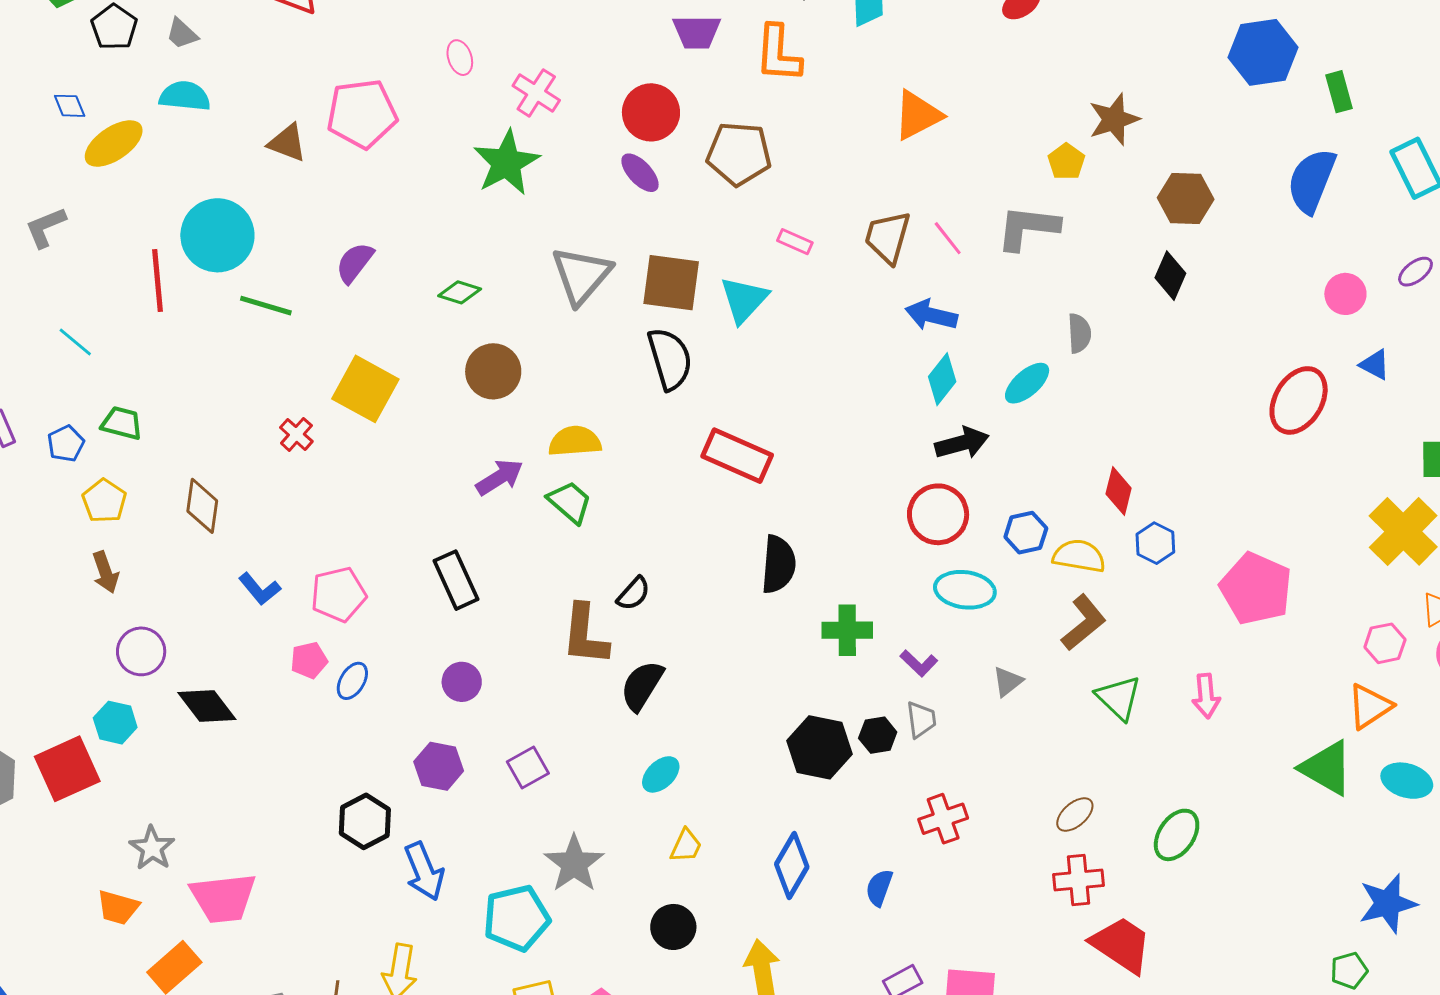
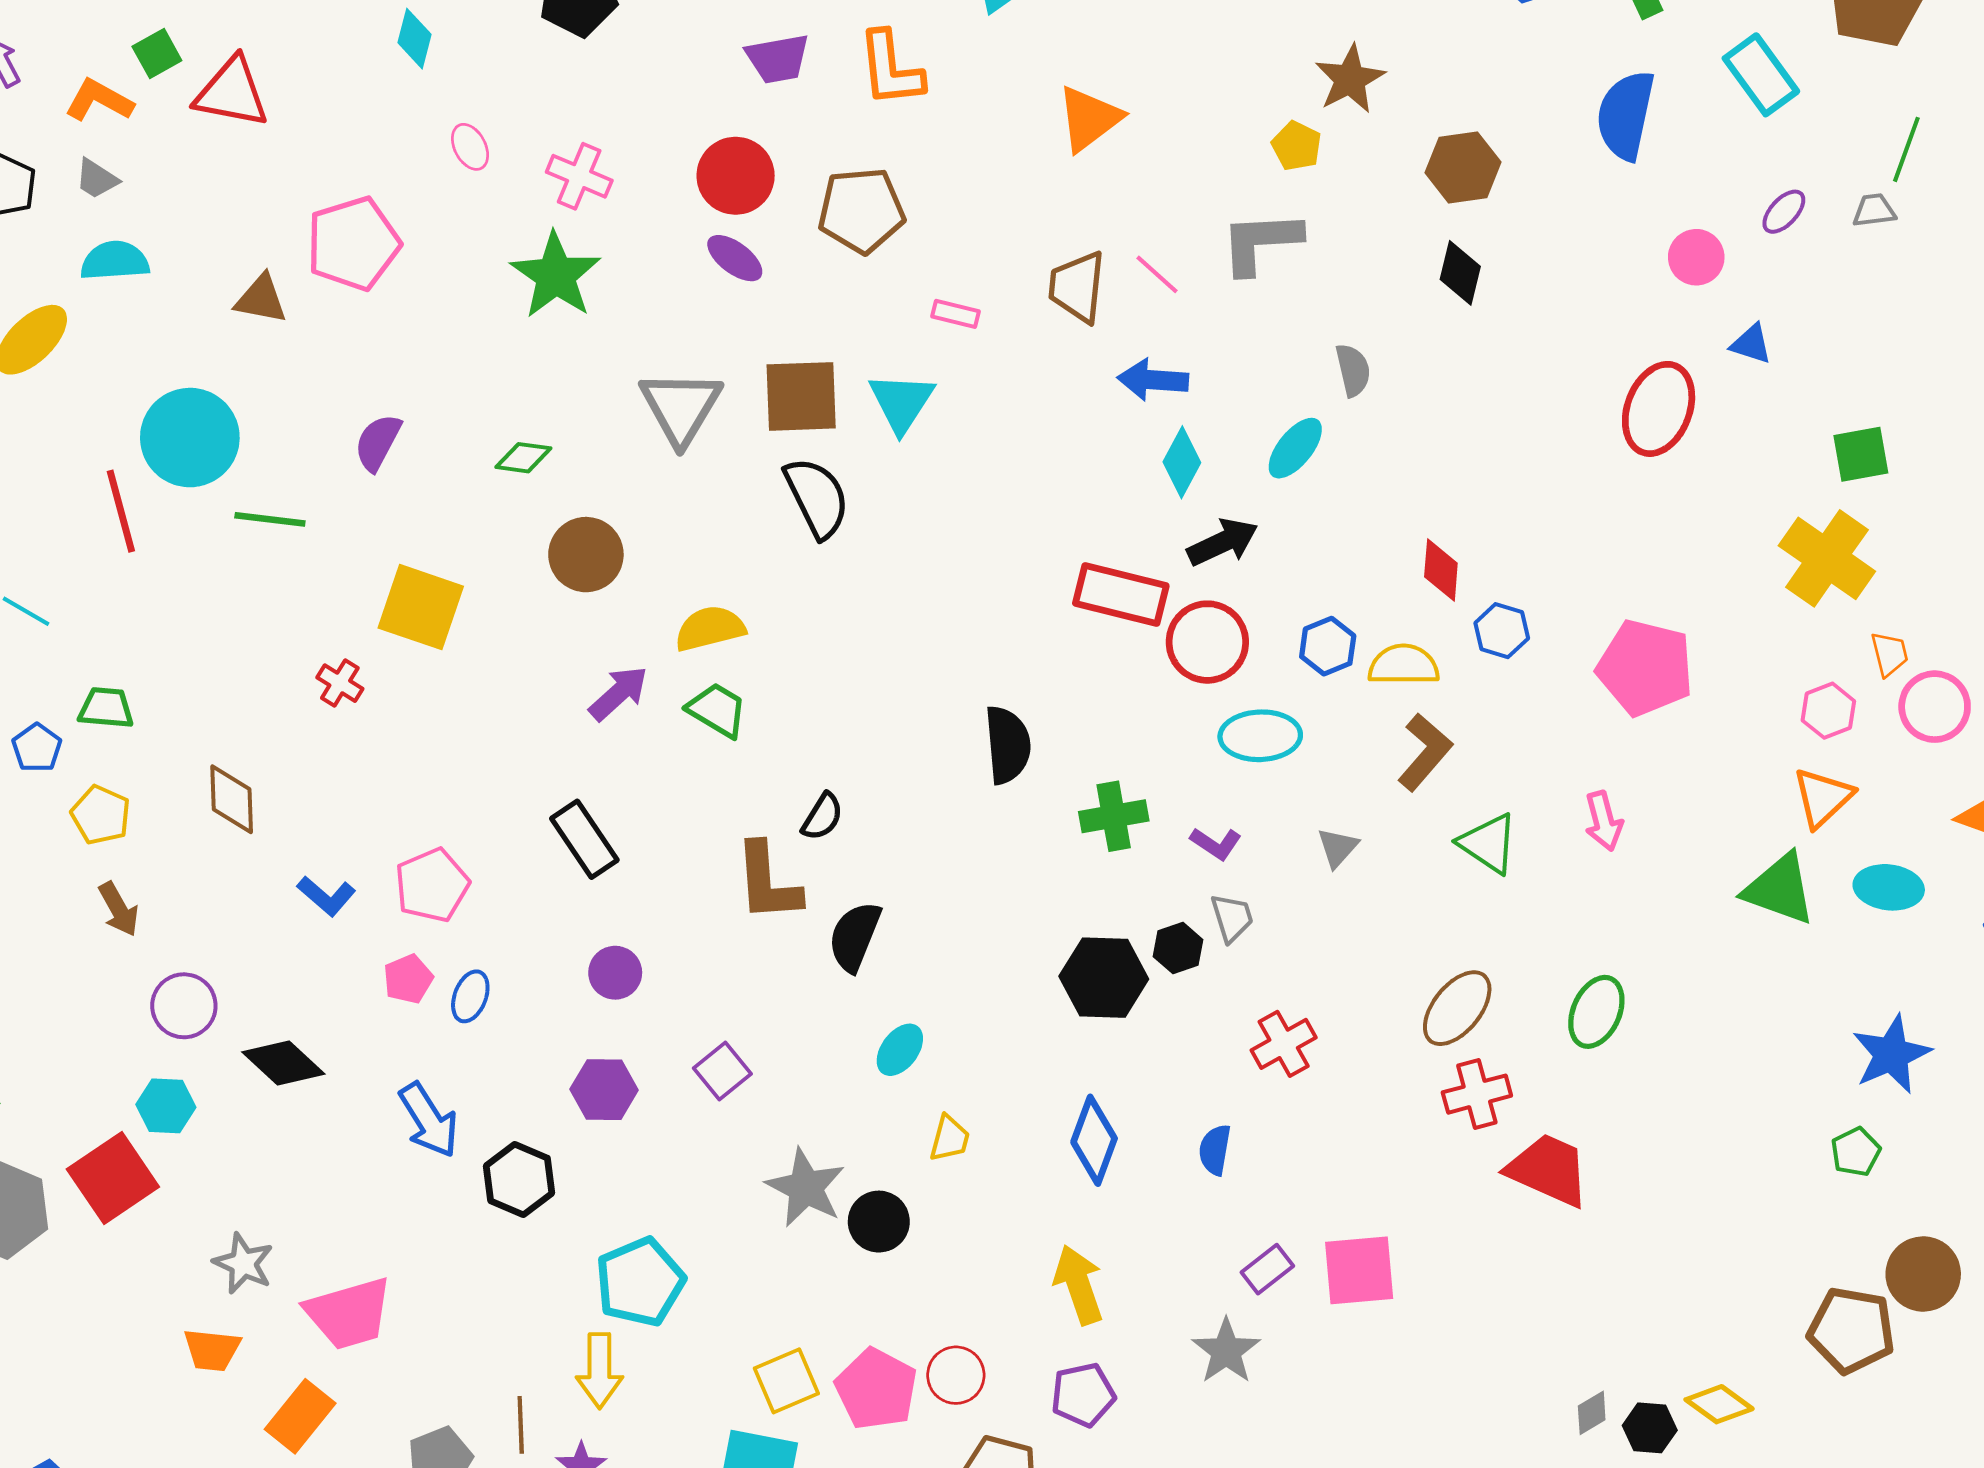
red rectangle: (737, 456) -> (1121, 594), moved
brown ellipse: (1075, 815) -> (1457, 1008), size x1.5
blue arrow: (424, 871) -> (429, 1120), moved
cyan pentagon: (517, 918) -> (640, 1282), moved
black circle: (673, 927) -> (879, 1222), moved

